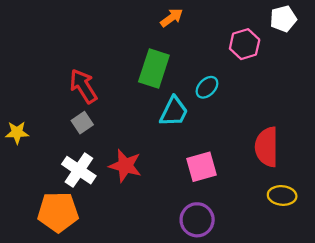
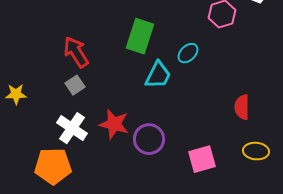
red semicircle: (267, 147) -> (242, 107), size x0.7
pink square: (201, 167) -> (202, 159), moved
purple circle: (197, 220) -> (149, 139), moved

